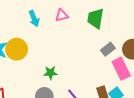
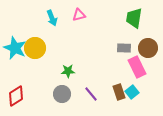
green trapezoid: (96, 18) -> (134, 18), moved
gray rectangle: (108, 49) -> (124, 48), turned 40

